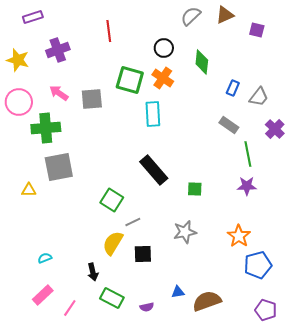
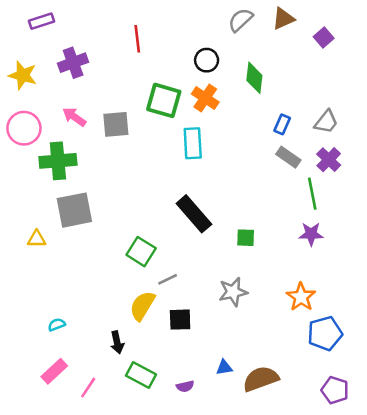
purple square: (257, 30) -> (324, 37), turned 35
blue rectangle: (233, 88) -> (282, 124), moved
purple cross: (275, 129) -> (329, 160), moved

